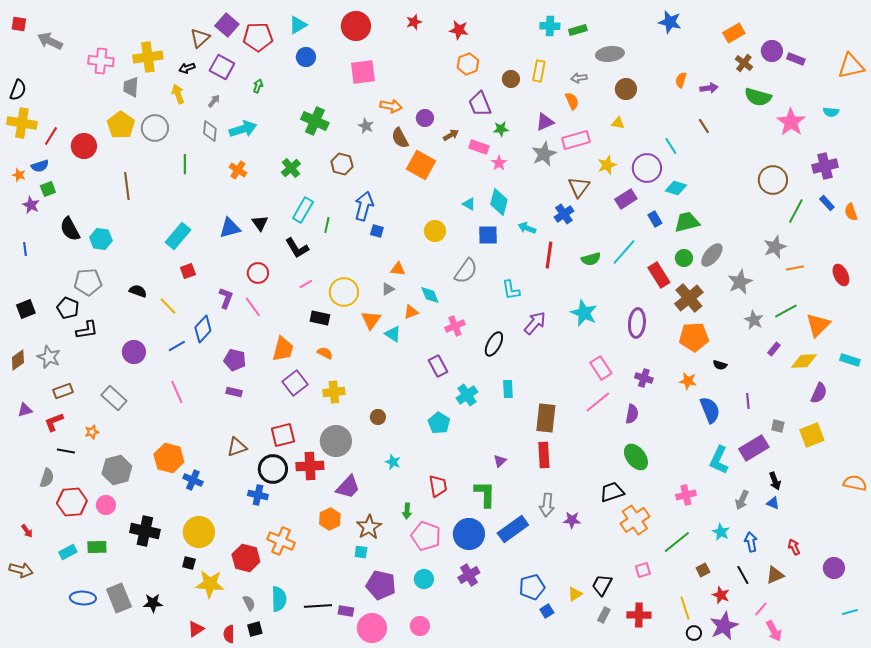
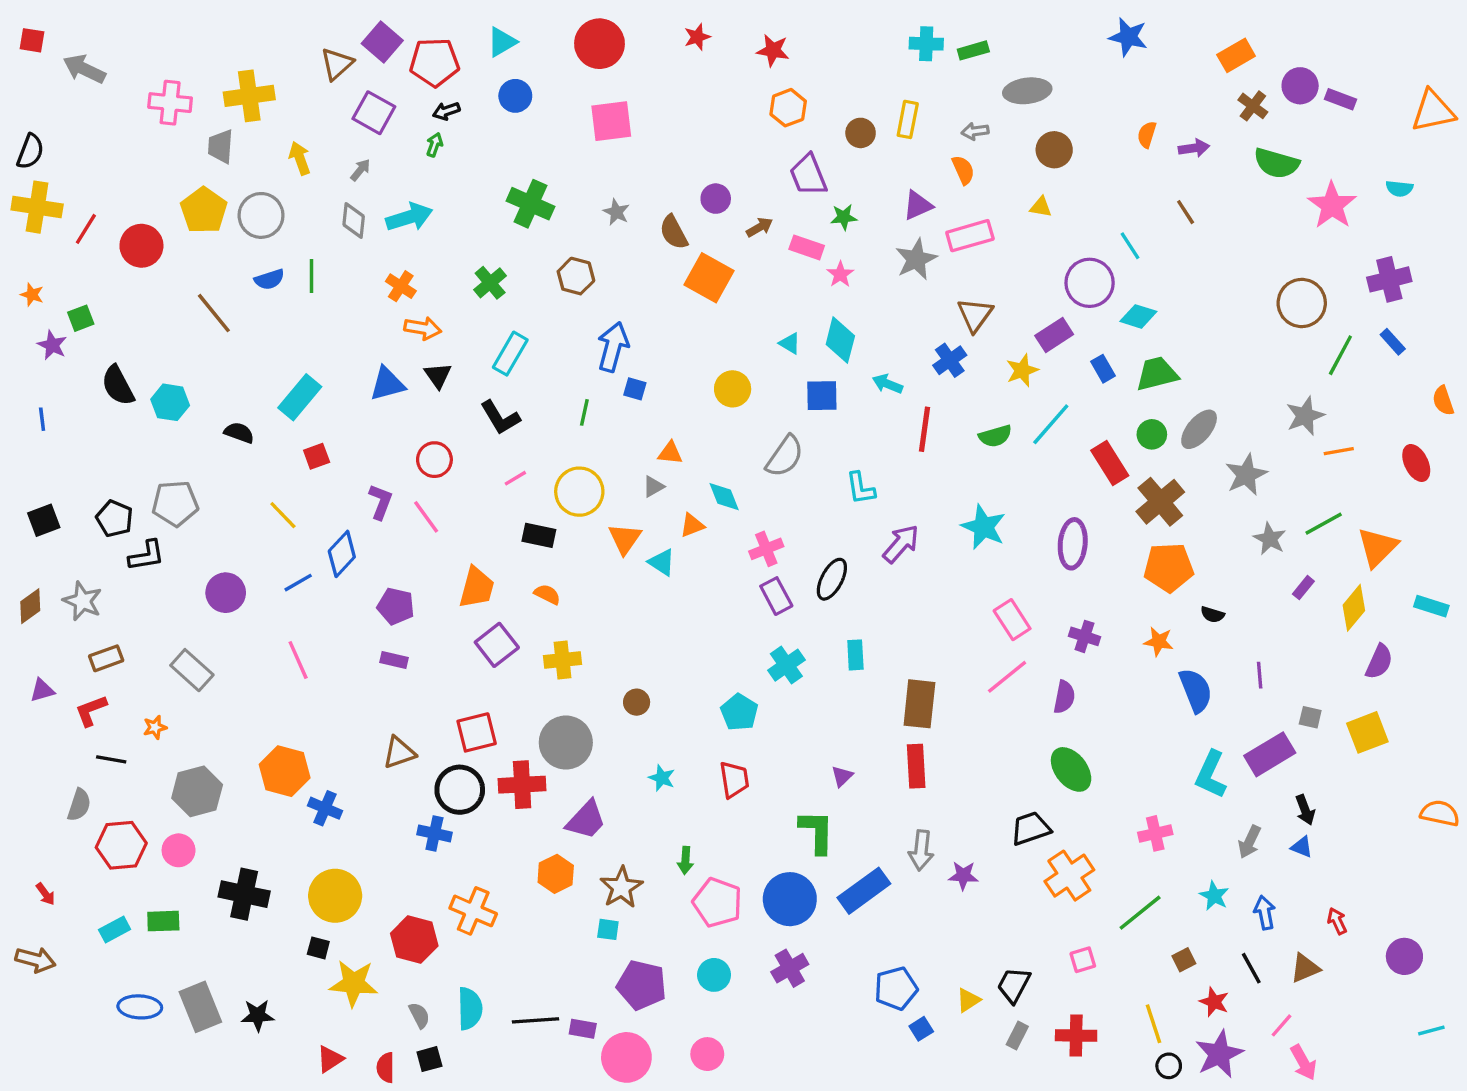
black arrow: (187, 68) -> (446, 111), moved
orange arrow: (391, 106) -> (423, 328), moved
yellow star: (607, 165) -> (1022, 370), moved
blue semicircle: (40, 166) -> (269, 279), moved
brown line: (127, 186) -> (214, 313), turned -32
orange semicircle: (851, 212) -> (1443, 401), moved
green line: (327, 225) -> (584, 412), moved
gray pentagon: (88, 282) -> (175, 503), moved
black semicircle: (138, 291) -> (239, 433), moved
yellow diamond: (804, 361) -> (1354, 608), turned -48
purple rectangle: (438, 366) -> (776, 596), moved
red trapezoid: (438, 486) -> (734, 780), moved

